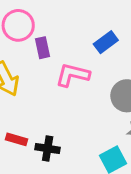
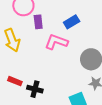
blue rectangle: (106, 42) -> (72, 22), moved

